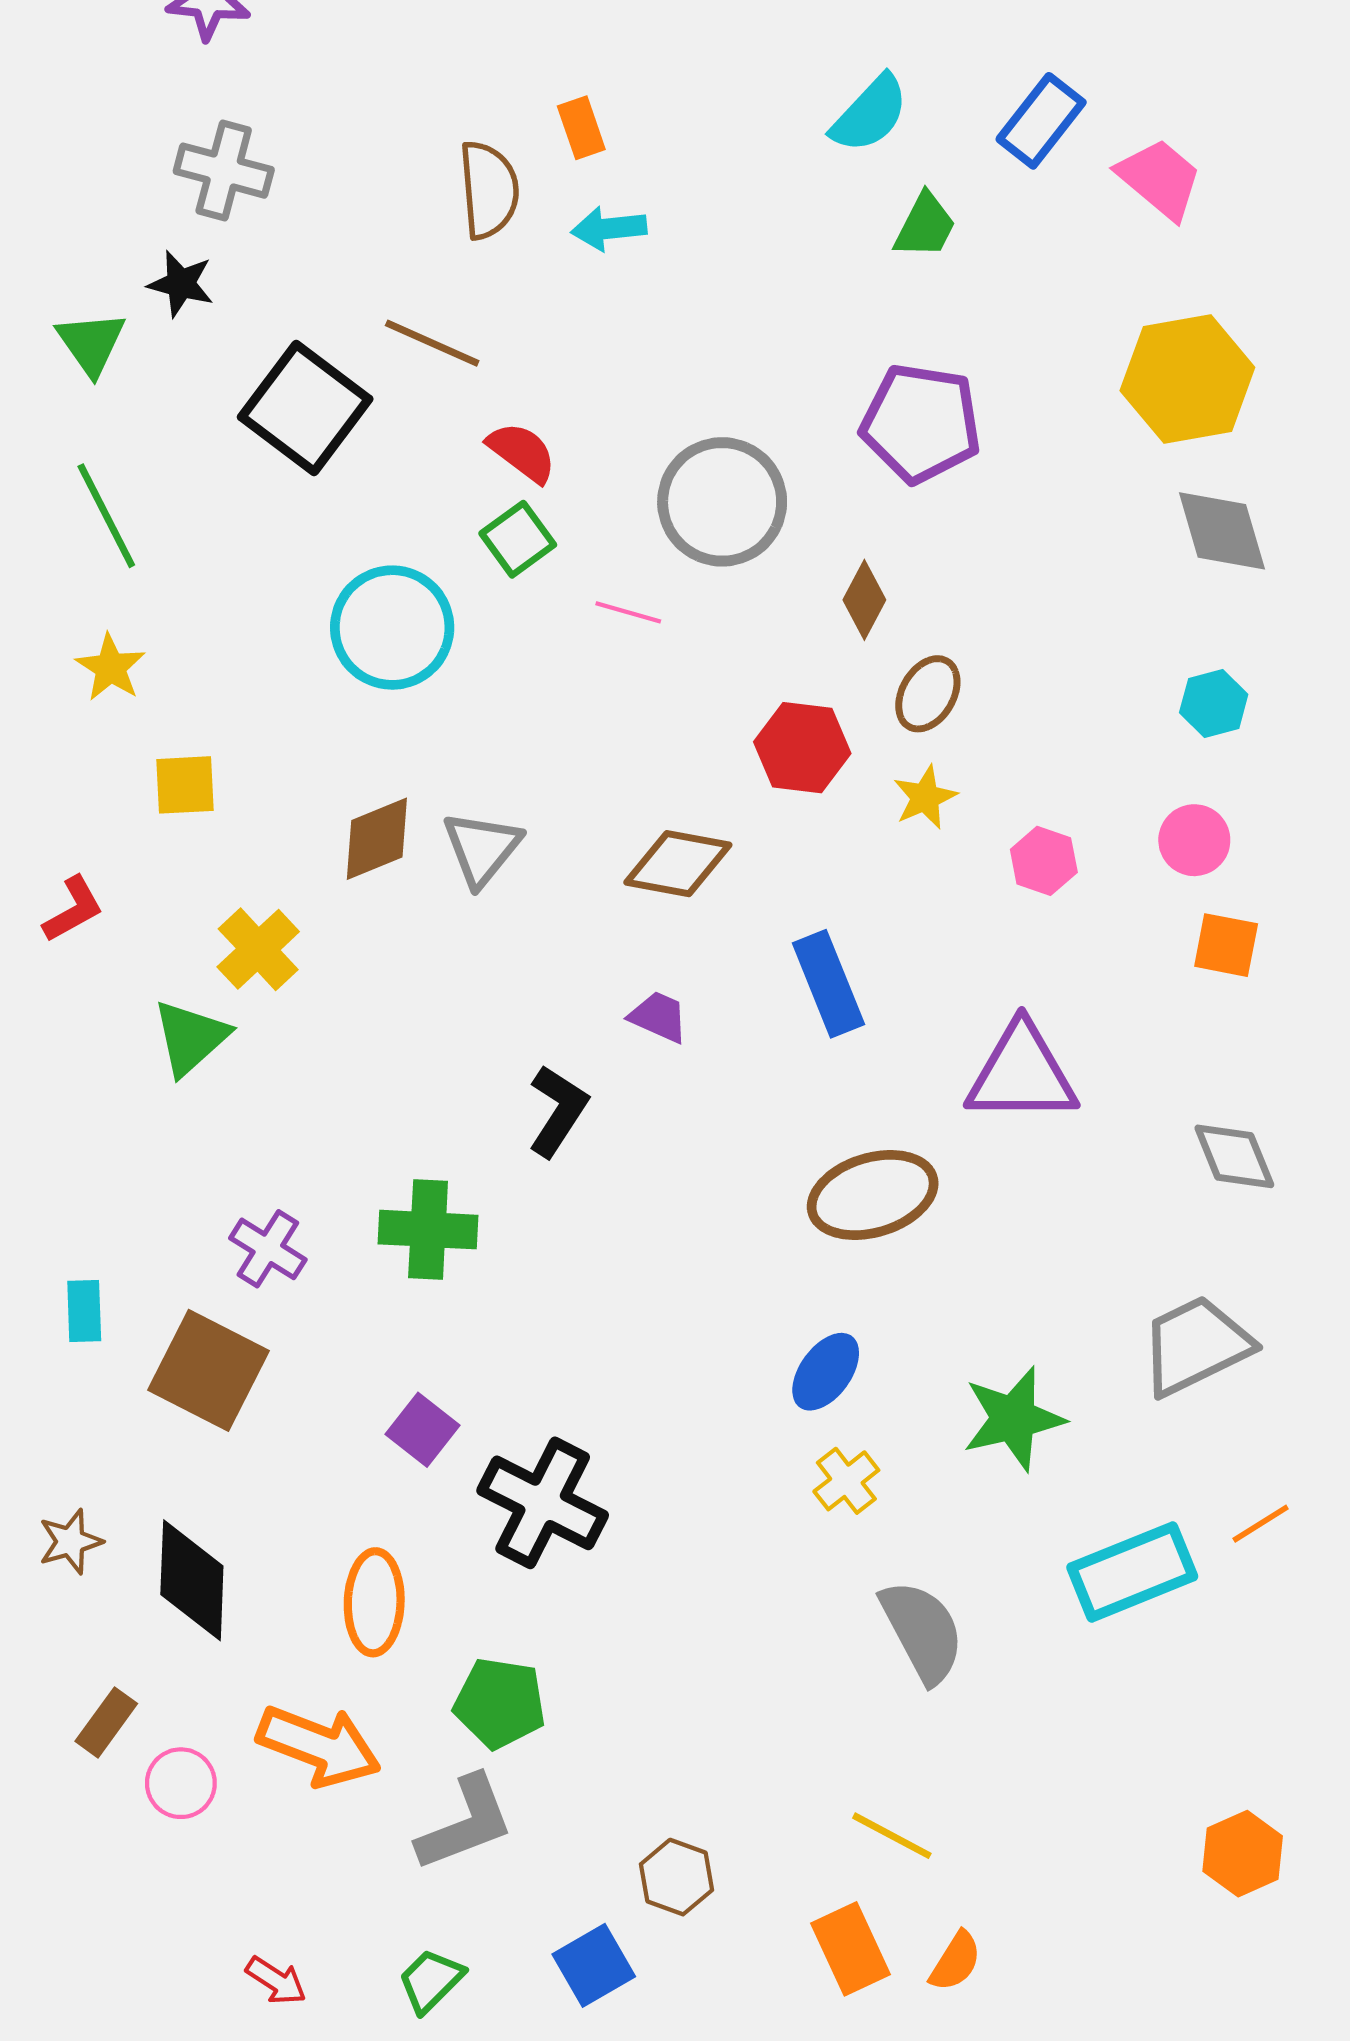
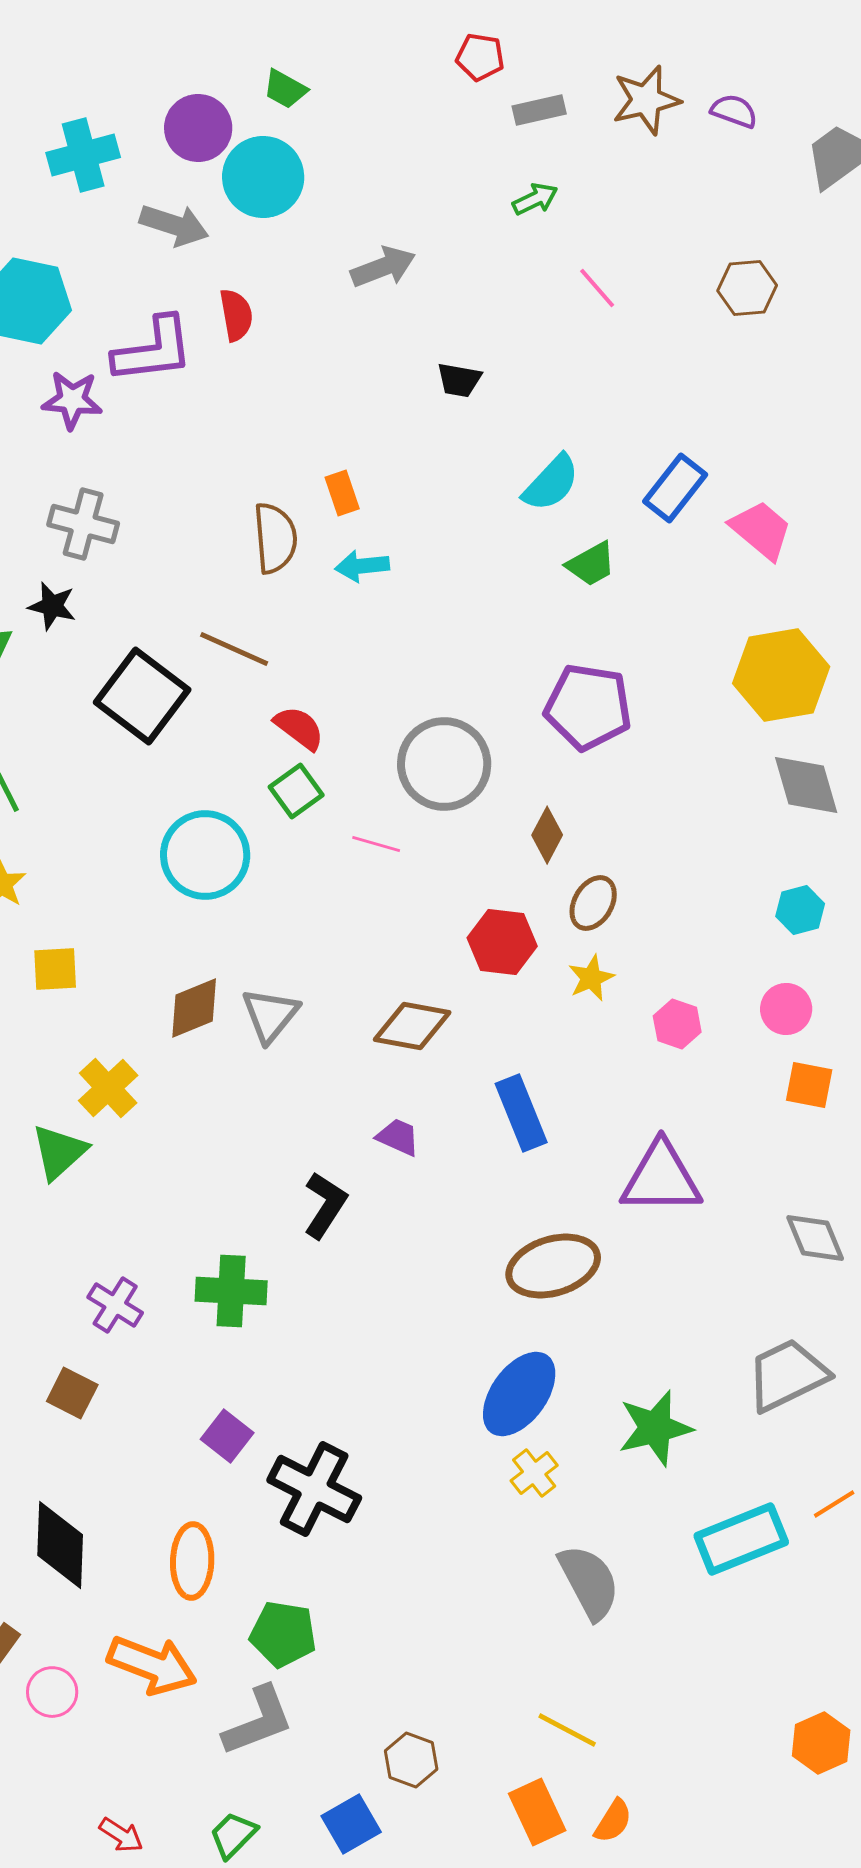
green trapezoid: (925, 226) -> (591, 564), turned 34
brown square: (208, 1370) -> (72, 1393), size x0.6
blue ellipse: (826, 1372) -> (519, 1394), size x1.5

